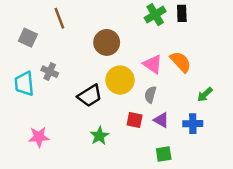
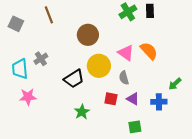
gray square: (28, 38) -> (16, 24), moved
gray cross: (50, 72) -> (41, 59), turned 32
gray semicircle: (150, 95) -> (124, 78), turned -32
green arrow: (205, 95) -> (175, 84), moved
pink star: (39, 137) -> (28, 97), moved

